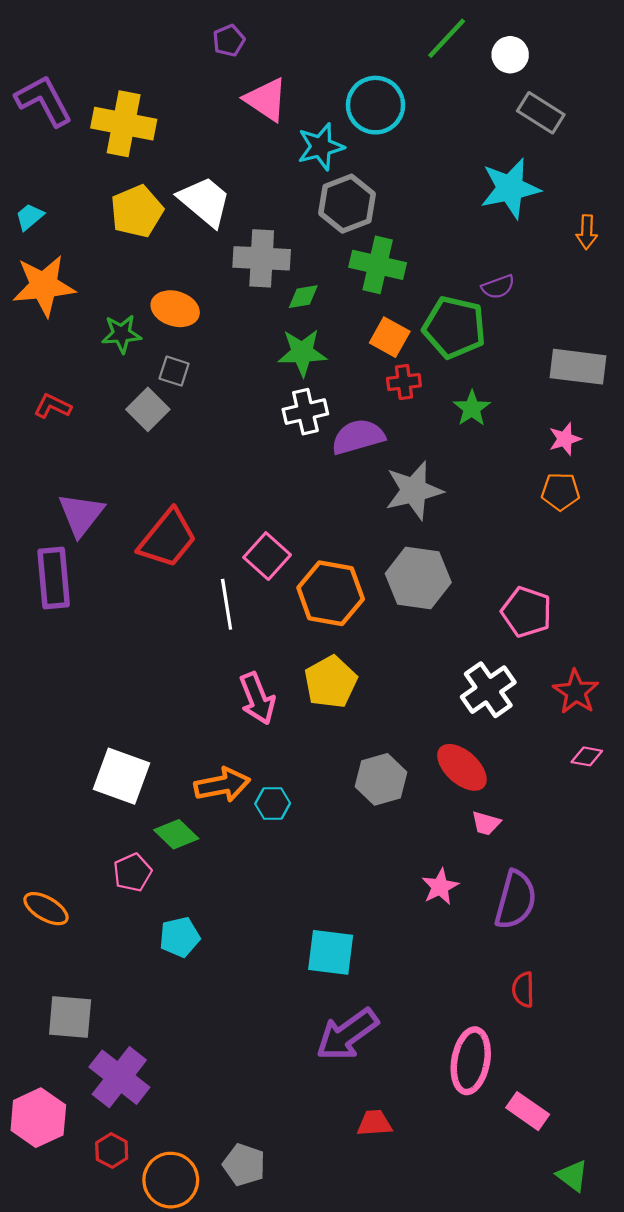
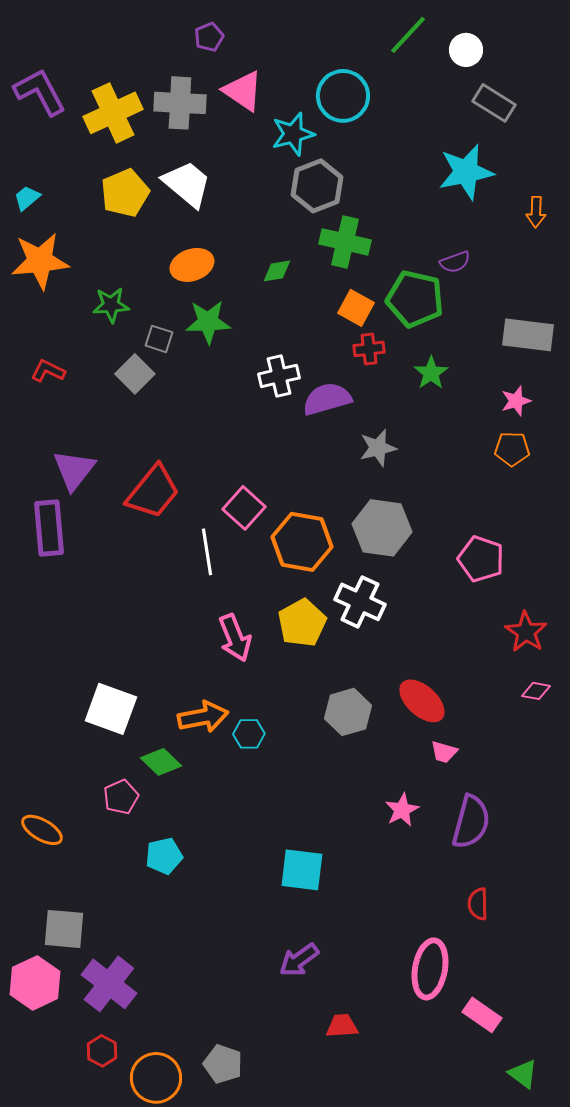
yellow cross: (124, 124) -> (113, 113), turned -36
gray cross: (262, 258) -> (180, 103), moved
orange ellipse: (175, 309) -> (192, 265), moved, turned -36
green star: (302, 352) -> (208, 322), moved
gray star: (414, 490) -> (378, 448), size x0.7
white cross: (488, 690) -> (360, 602), moved, turned -30
purple arrow: (347, 1034) -> (299, 960), moved, size x0.7
pink hexagon: (38, 1118) -> (35, 983), moved

